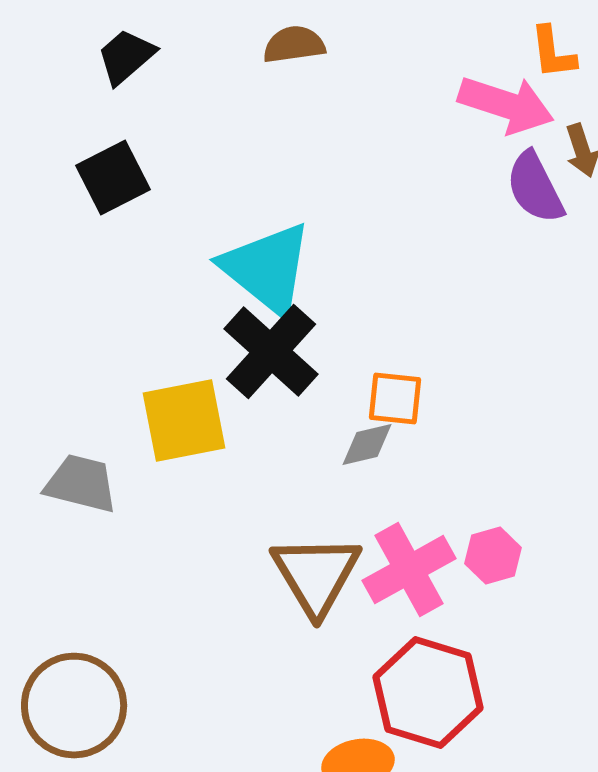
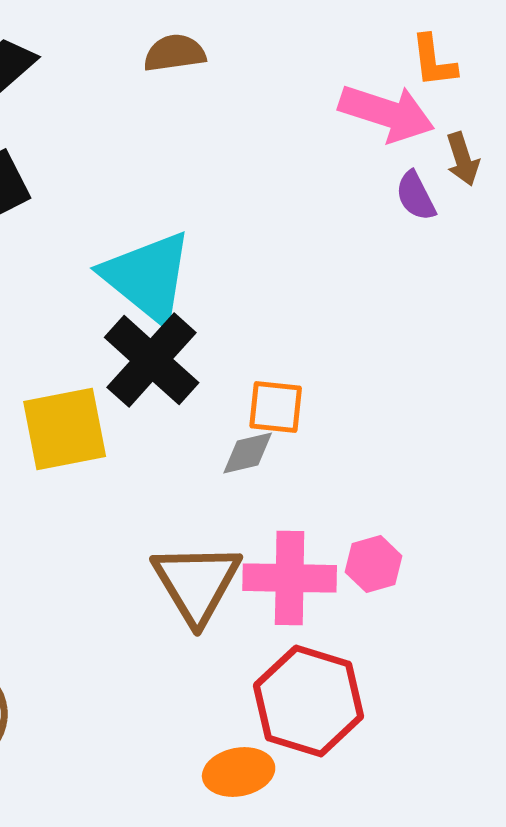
purple semicircle: (535, 188) -> (416, 196), size x0.7
pink cross: (409, 570) -> (290, 578), turned 30

